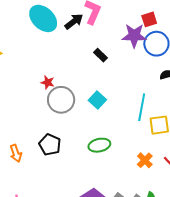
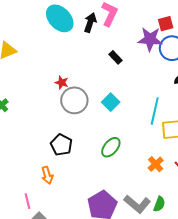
black arrow: (74, 21) -> (90, 23), turned -36
green ellipse: (99, 145) -> (111, 147), turned -40
orange arrow: (16, 153) -> (47, 175), moved

